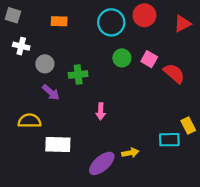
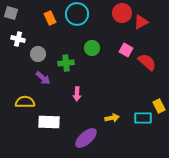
orange rectangle: (59, 21) -> (50, 18), turned 64
cyan circle: (111, 22) -> (77, 14), moved
red triangle: (182, 24) -> (141, 22), moved
green circle: (122, 58) -> (92, 48), moved
pink arrow: (101, 111) -> (77, 94), moved
yellow arrow: (130, 153) -> (112, 118), moved

